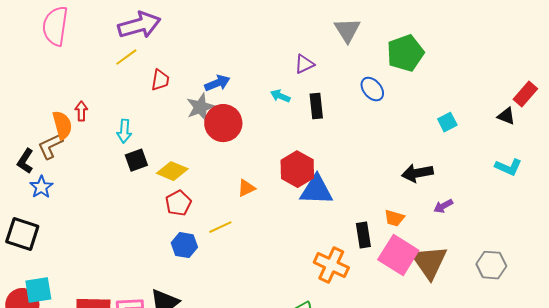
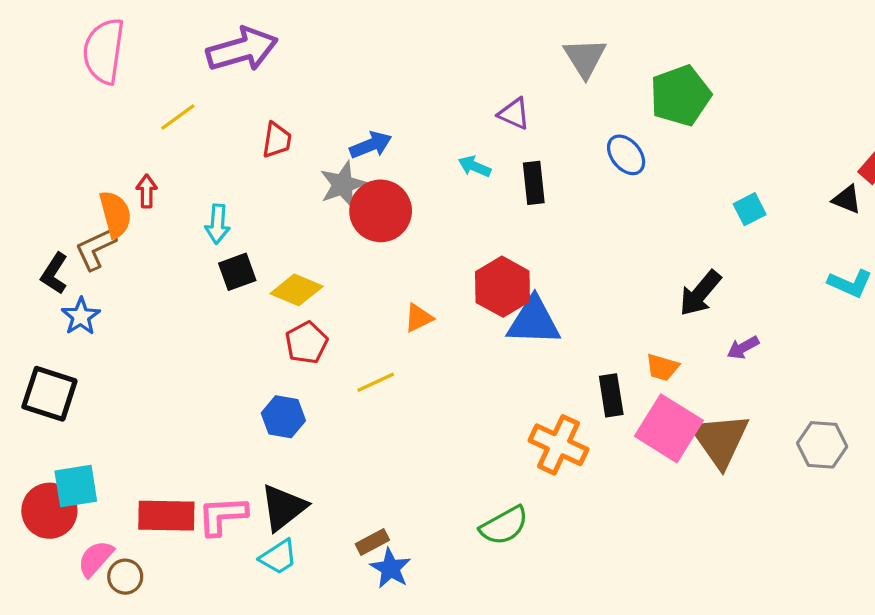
yellow line: (126, 57) -> (178, 117), moved
purple triangle: (304, 64) -> (514, 114), turned 50
black arrow: (417, 173) -> (700, 293), turned -40
blue hexagon: (184, 245) -> (283, 417), moved

